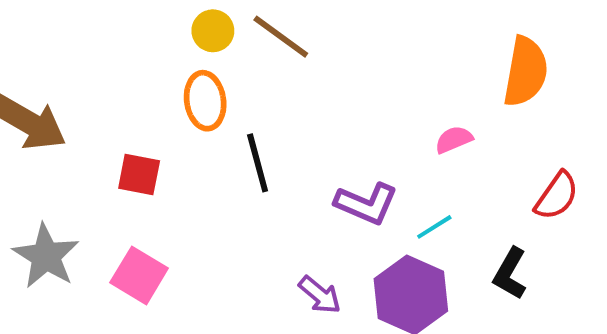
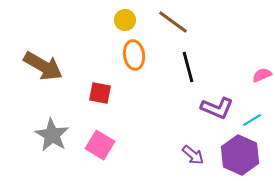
yellow circle: (213, 31) -> (125, 20), moved
black line: (258, 163) -> (188, 67), moved

